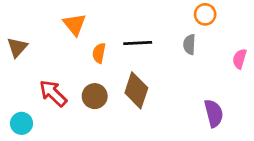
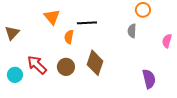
black line: (138, 43) -> (87, 23), moved
cyan circle: (22, 123) -> (15, 75), moved

